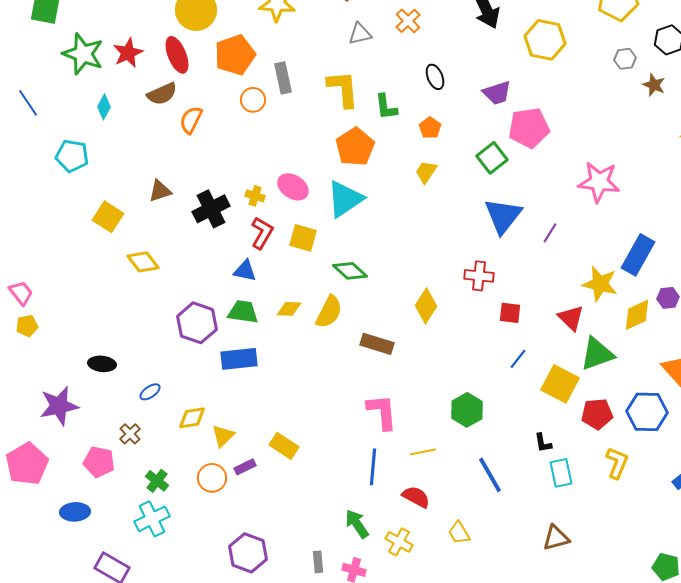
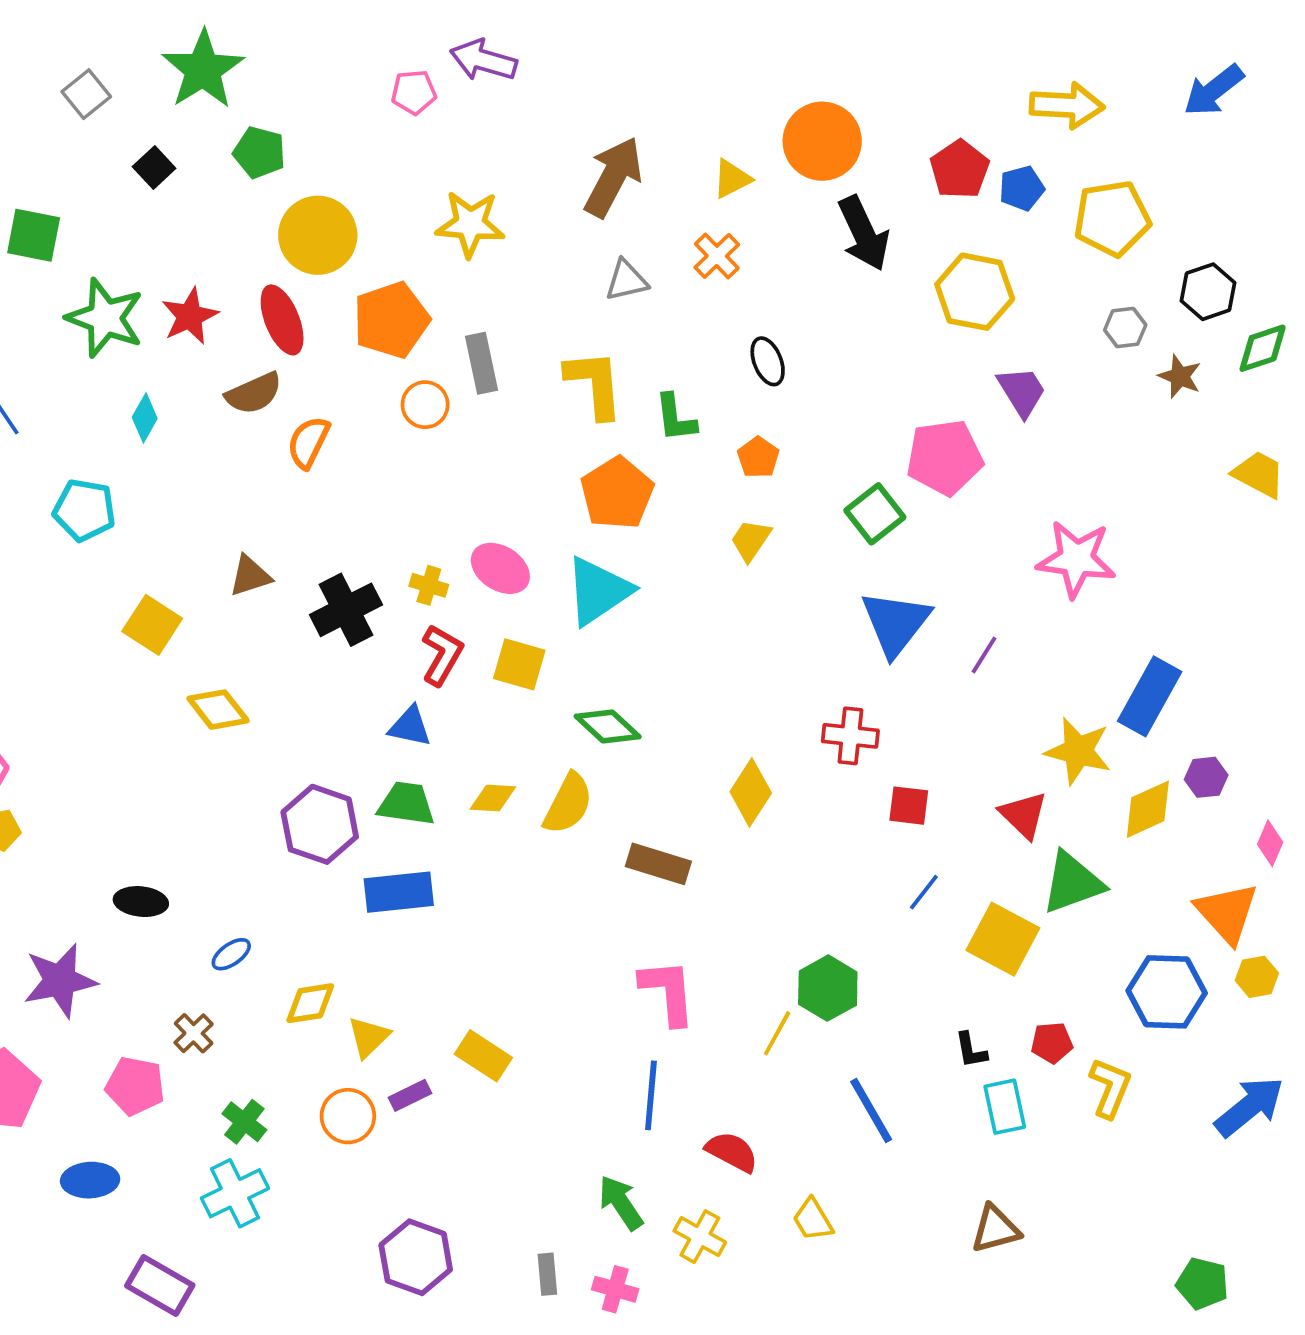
purple trapezoid: (497, 93) -> (1022, 391), moved, turned -104
red pentagon: (597, 414) -> (1052, 1043), moved, size x0.7
yellow line: (423, 452) -> (777, 1033), moved, turned -50

